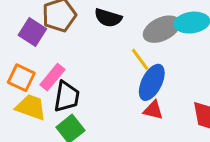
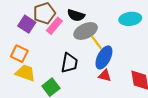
gray ellipse: (162, 29) -> (86, 31), moved
pink rectangle: (52, 77) -> (54, 26), moved
black trapezoid: (67, 97) -> (69, 63), moved

